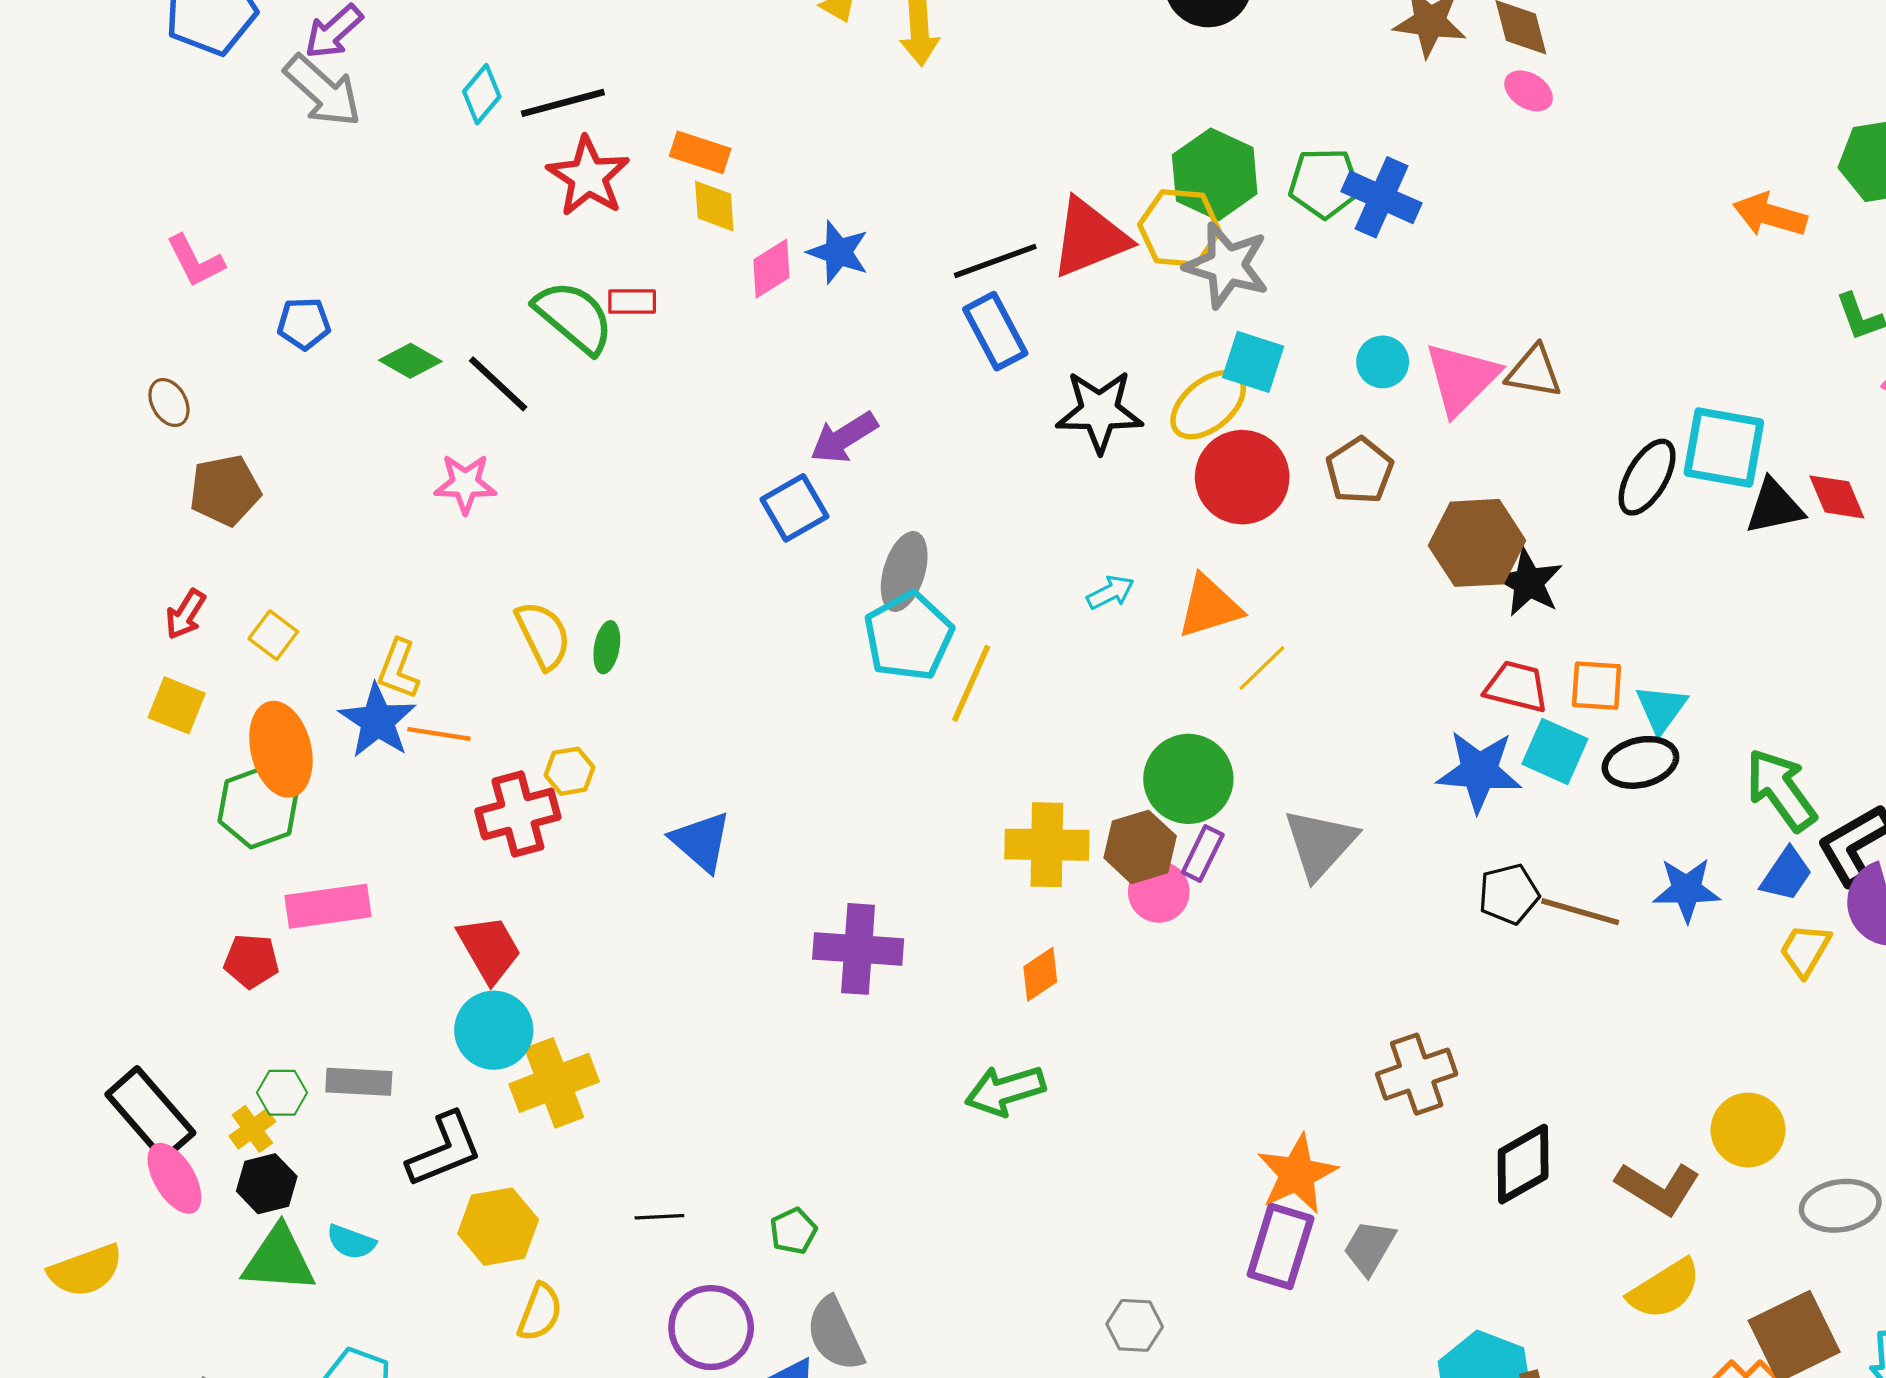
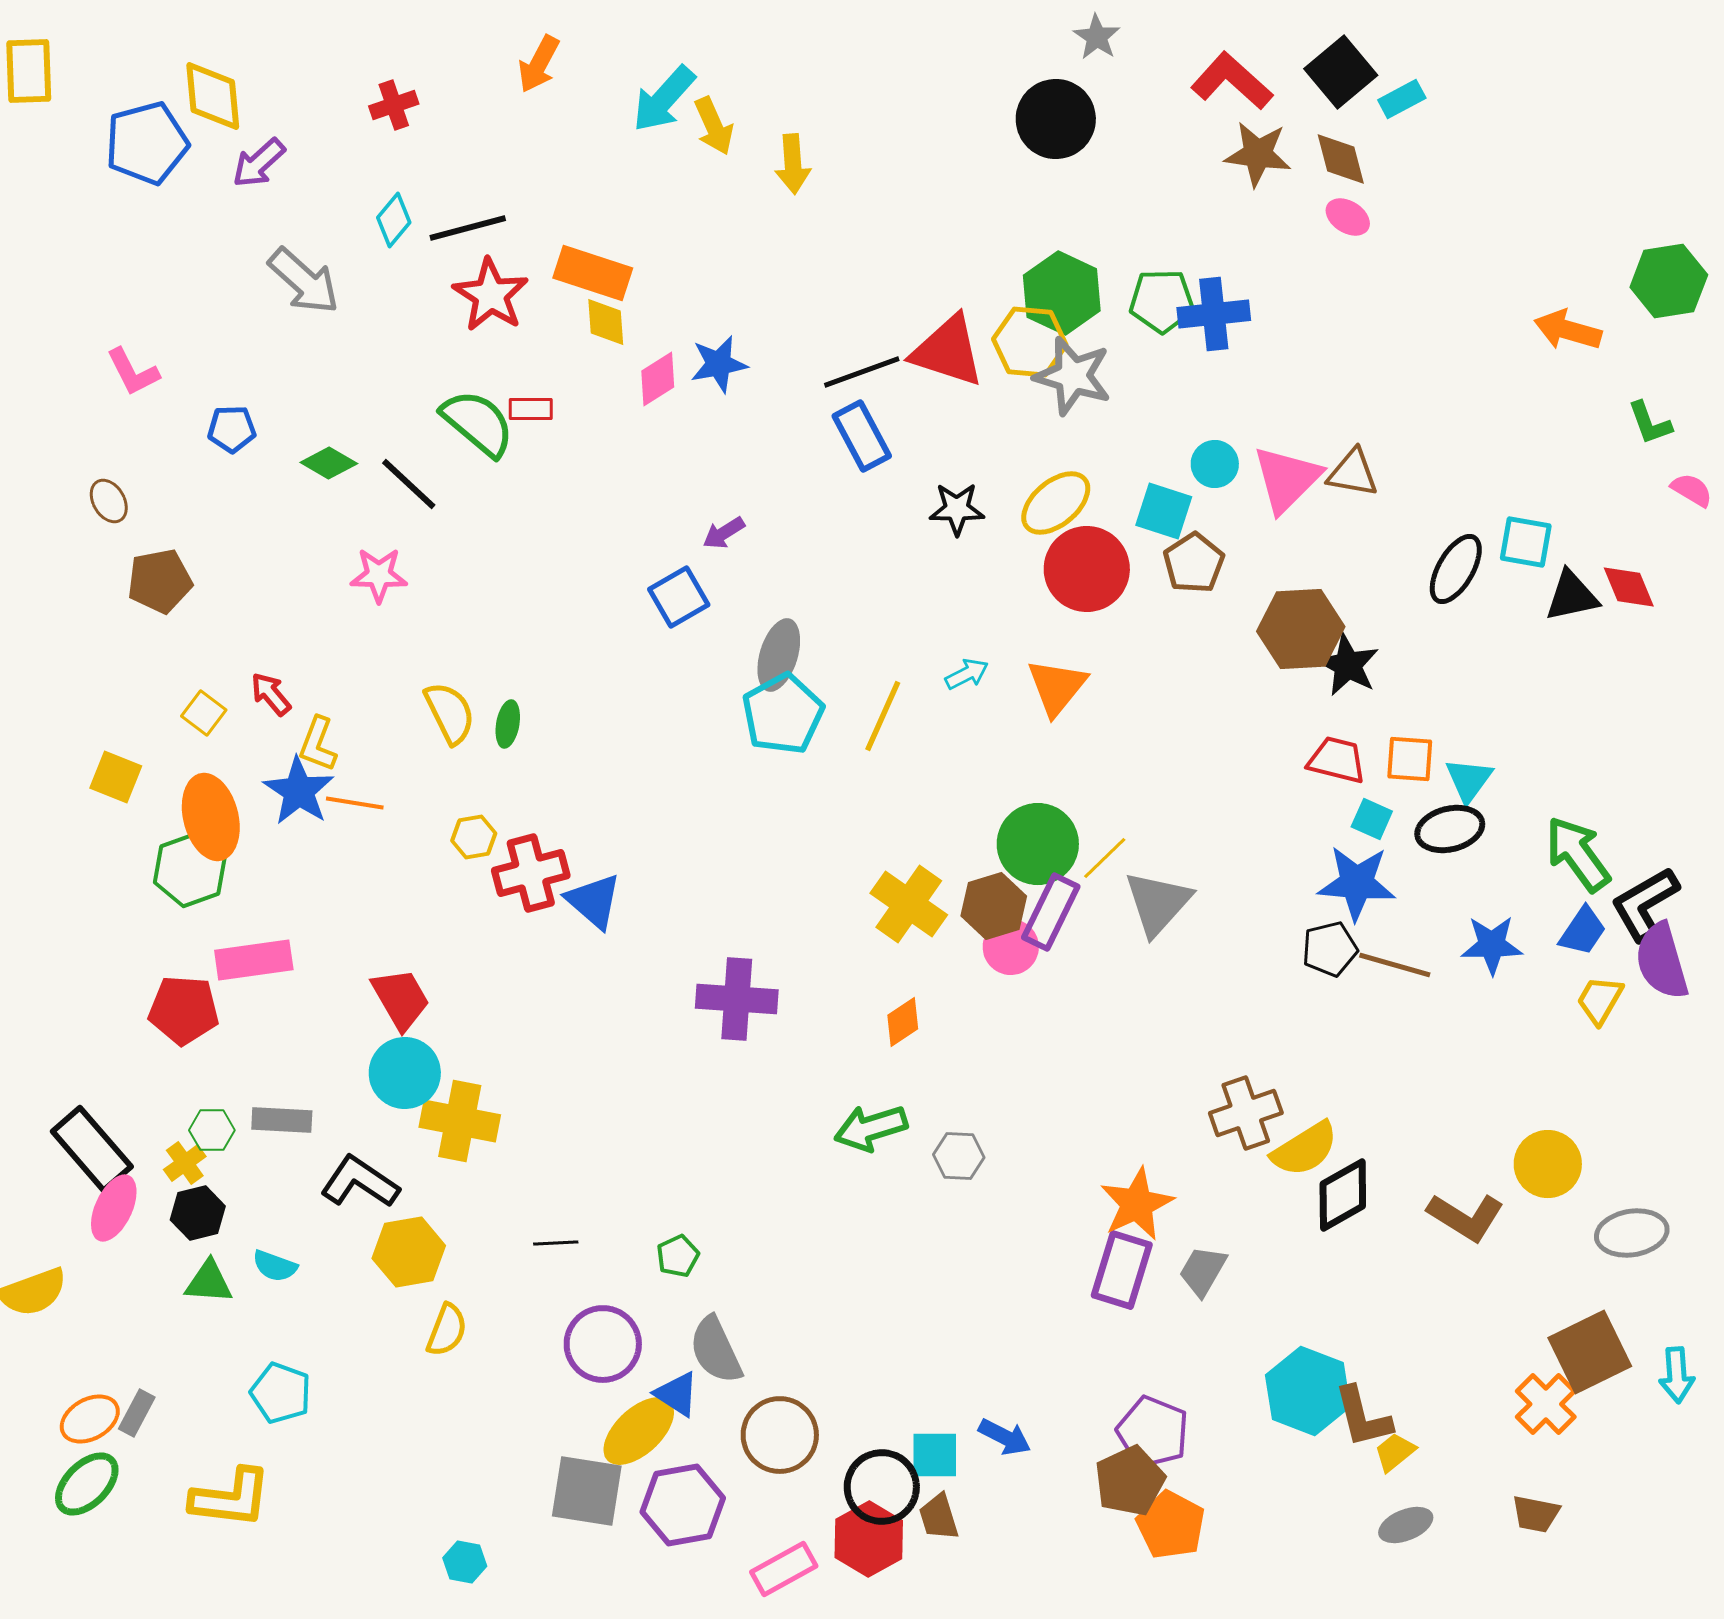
gray arrow: (323, 91) -> (304, 281), moved
orange rectangle: (700, 152) -> (593, 273), size x1.4
blue cross: (1382, 197) -> (1214, 314), turned -30
red triangle: (1090, 238) -> (948, 351), turned 40
blue star: (838, 252) -> (719, 364), turned -30
cyan square: (1253, 362) -> (1164, 511), moved
black star: (1099, 411) -> (957, 509), size x0.7
purple arrow: (844, 438) -> (724, 533), size x0.7
cyan square: (1724, 448) -> (1526, 542), size x0.7
orange triangle: (1209, 607) -> (1057, 687), turned -34
red arrow: (185, 614) -> (271, 694), moved, turned 108
yellow line: (1262, 668) -> (1105, 858), moved
yellow line: (971, 683) -> (883, 716), moved
cyan square: (1555, 751) -> (1372, 819), size x0.7
blue star: (1479, 771) -> (1357, 883), moved
red cross: (518, 814) -> (531, 873), moved
yellow cross: (1047, 845) -> (909, 904), turned 34
purple rectangle: (1203, 854) -> (1051, 912), size x1.5
red pentagon: (251, 961) -> (184, 1010), size x1.4
yellow cross: (554, 1083) -> (460, 1121), turned 32
black L-shape: (444, 1150) -> (360, 1182), turned -124
pink ellipse: (174, 1178) -> (114, 1208), turned 56
green triangle: (279, 1260) -> (209, 1282), size x0.7
yellow semicircle: (1665, 1289) -> (1305, 1149), moved
gray hexagon: (1135, 1325) -> (959, 1156), moved

